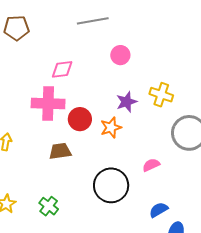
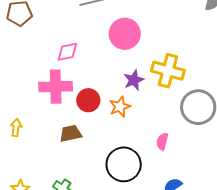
pink circle: (120, 55) -> (125, 34), size x1.6
yellow cross: (161, 95) -> (168, 71), size x1.4
pink semicircle: (151, 165) -> (162, 141), turned -48

